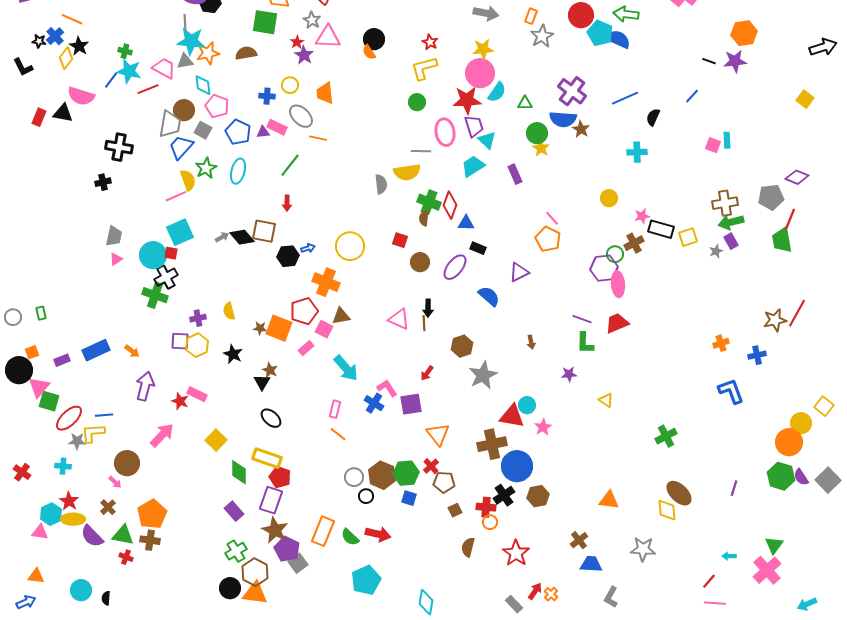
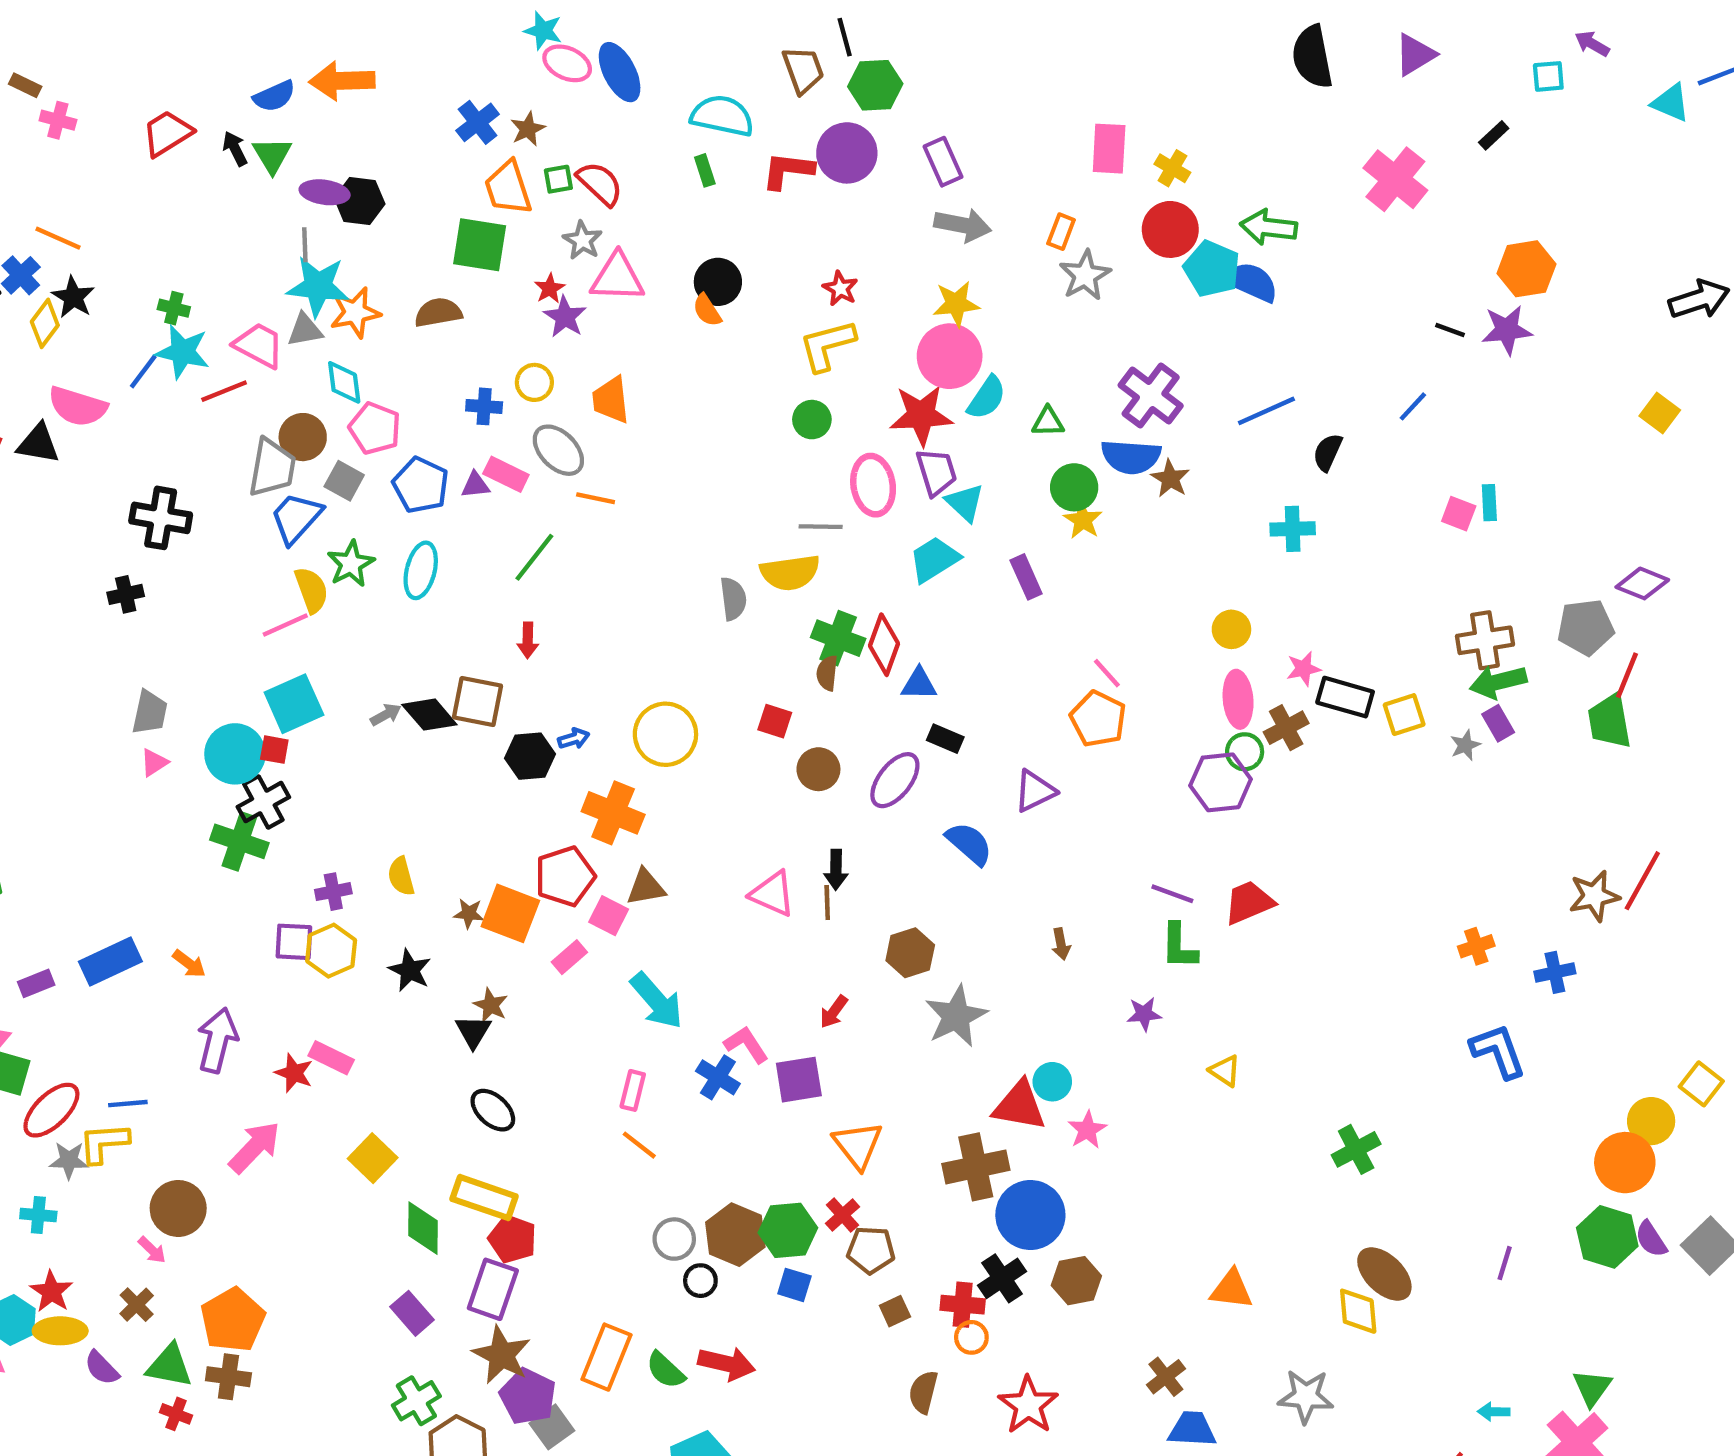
pink ellipse: (618, 284) -> (1238, 699), moved
purple semicircle: (92, 536) -> (102, 1368), size x0.7

